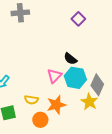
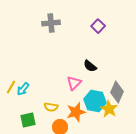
gray cross: (20, 13) -> (51, 23), moved
cyan hexagon: (75, 78) -> (95, 101), moved

